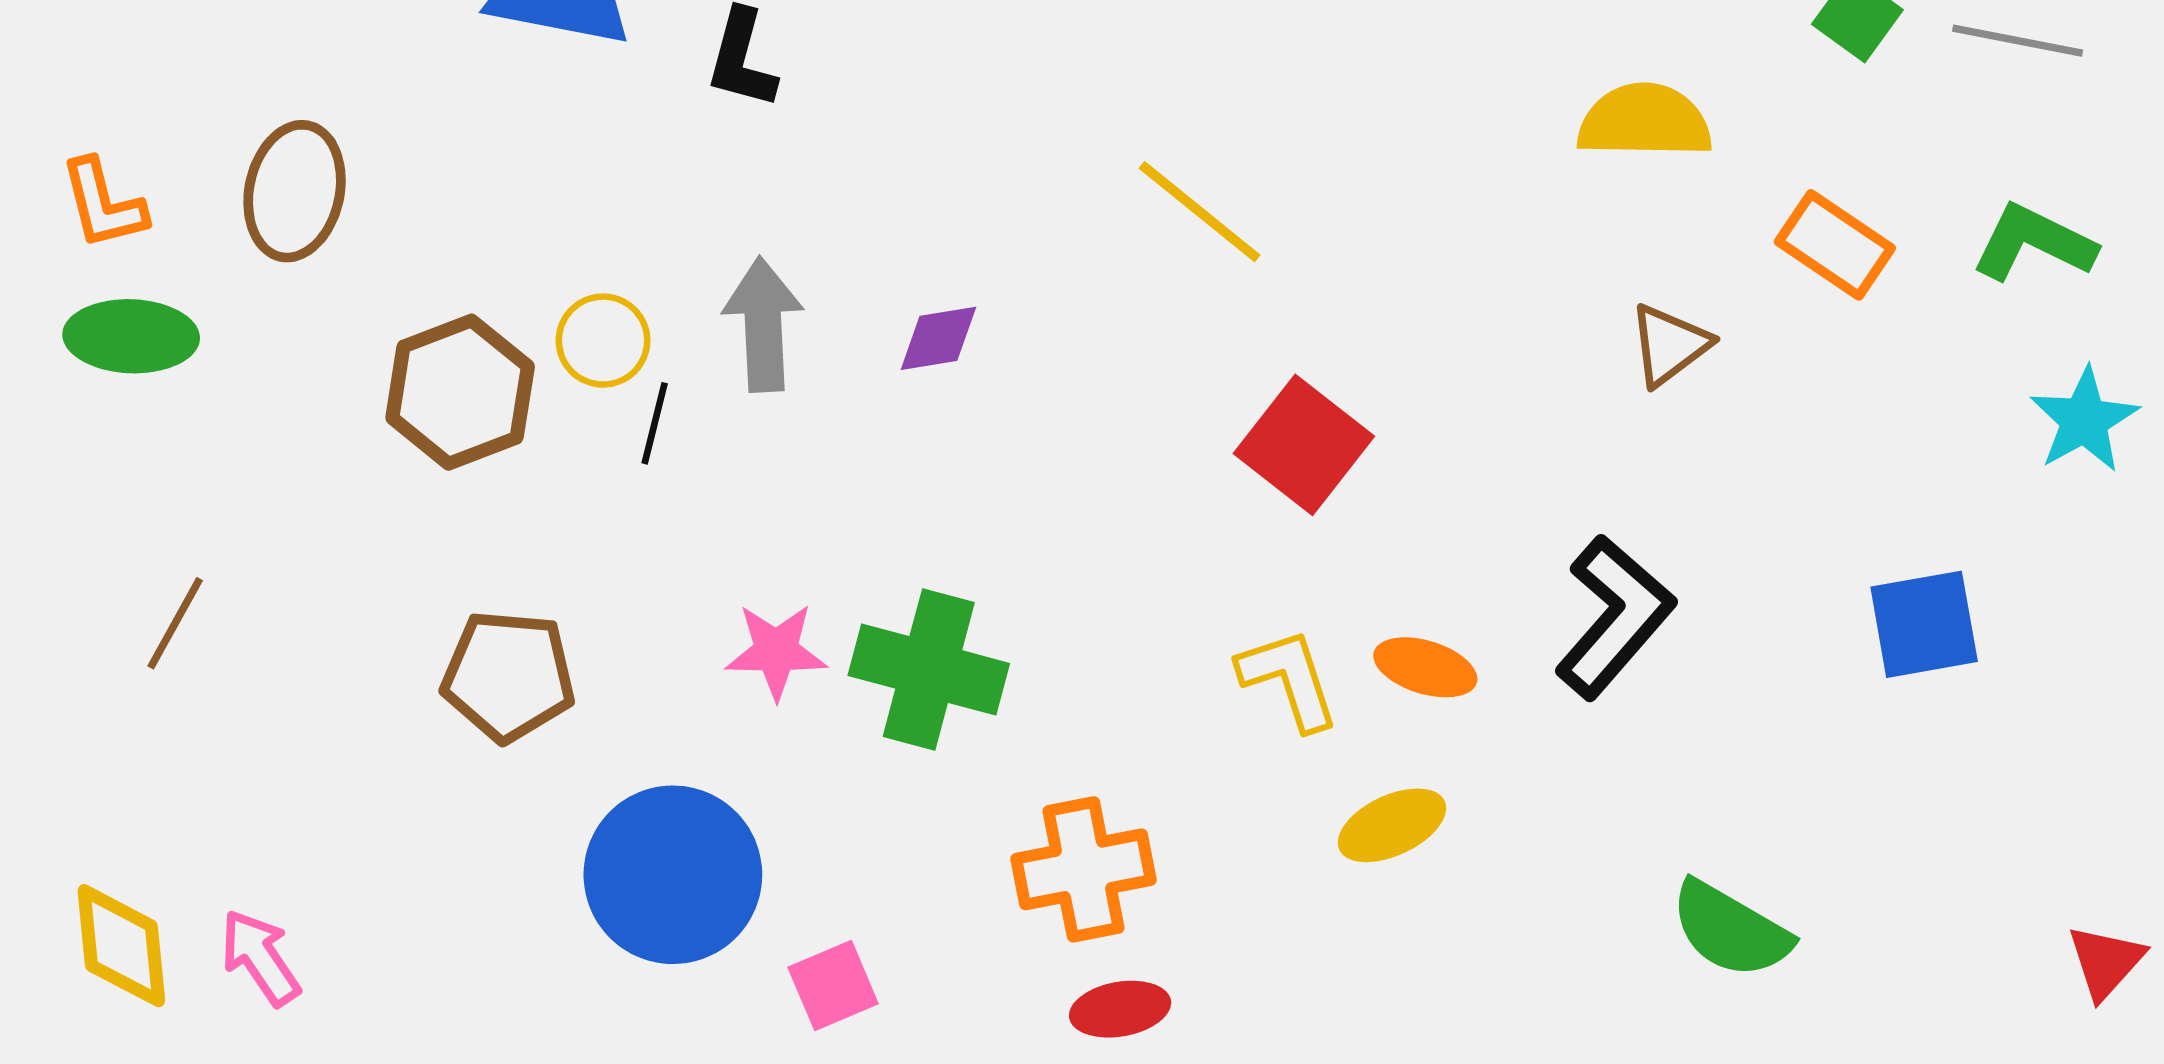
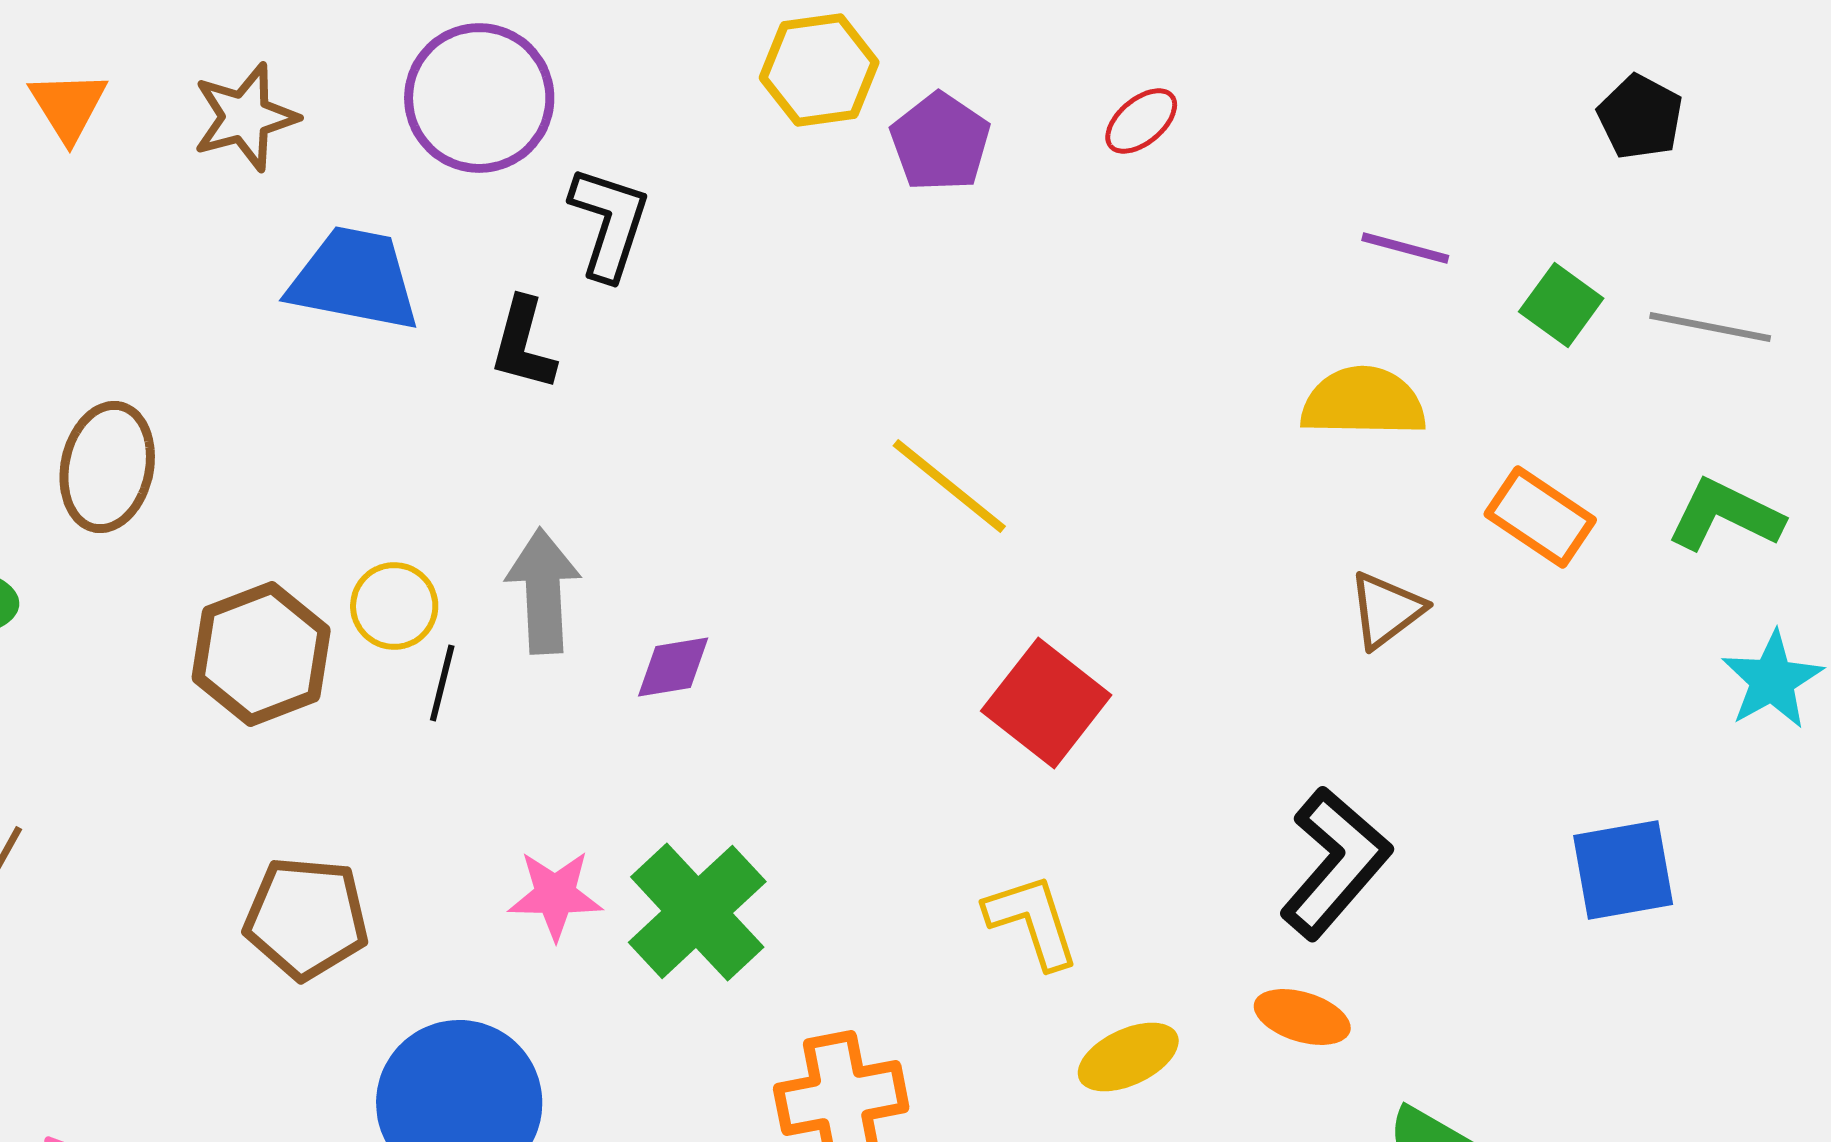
purple diamond: (938, 338) -> (673, 667), moved
orange ellipse: (1425, 667) -> (1302, 1017), moved
green cross: (929, 669) -> (697, 912), turned 32

